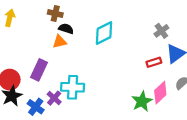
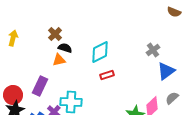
brown cross: (55, 14) -> (55, 34), turned 32
red rectangle: (154, 62) -> (107, 75), moved

